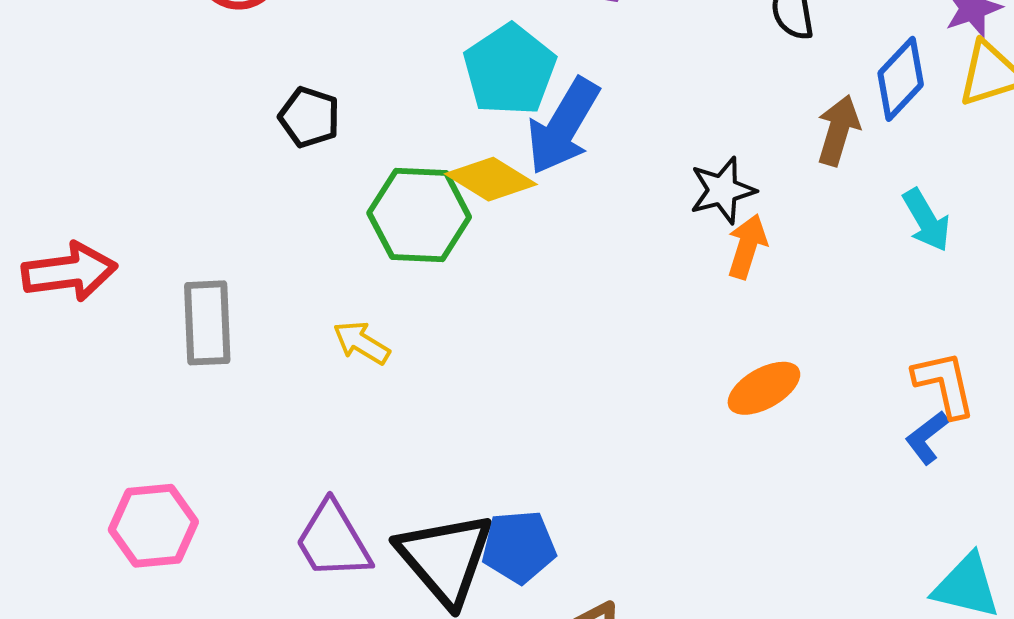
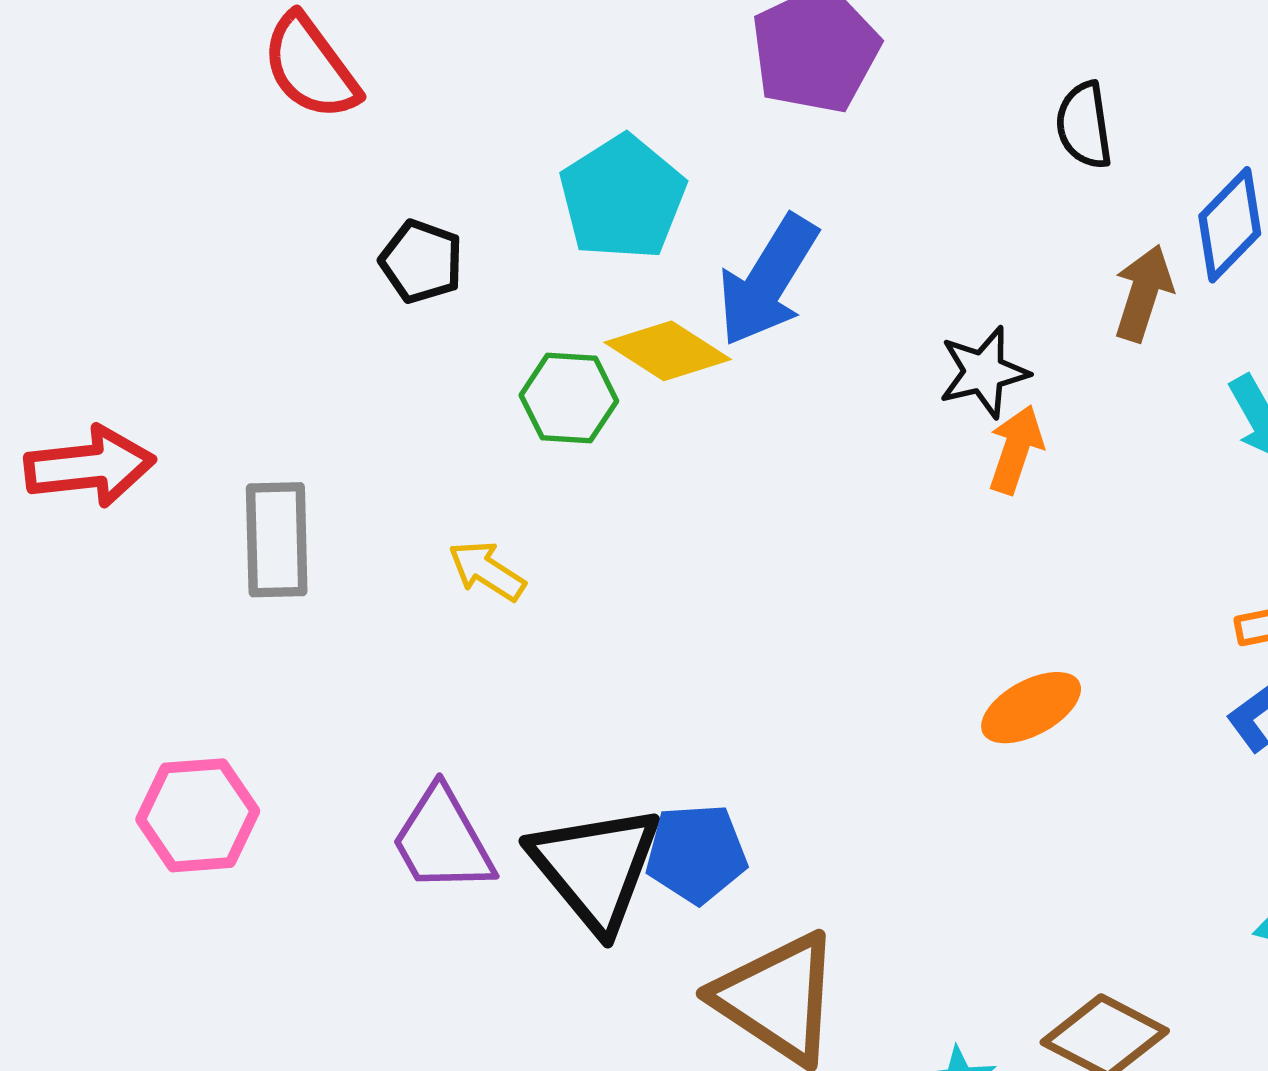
cyan pentagon: (510, 70) -> (623, 197), moved
green hexagon: (419, 215) -> (569, 398), size x0.7
orange ellipse: (764, 388) -> (1031, 708), moved

